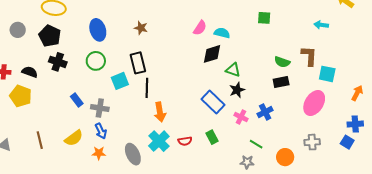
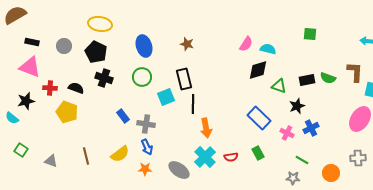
black rectangle: (281, 82) -> (307, 80), moved
black star: (237, 90) -> (297, 106), moved
gray ellipse: (133, 154) -> (179, 170), turned -30

